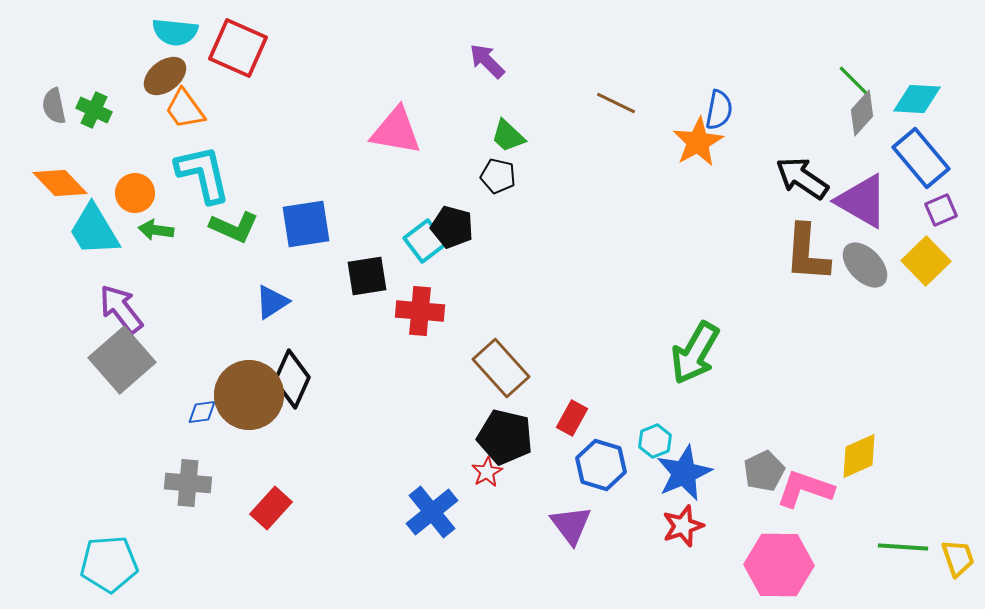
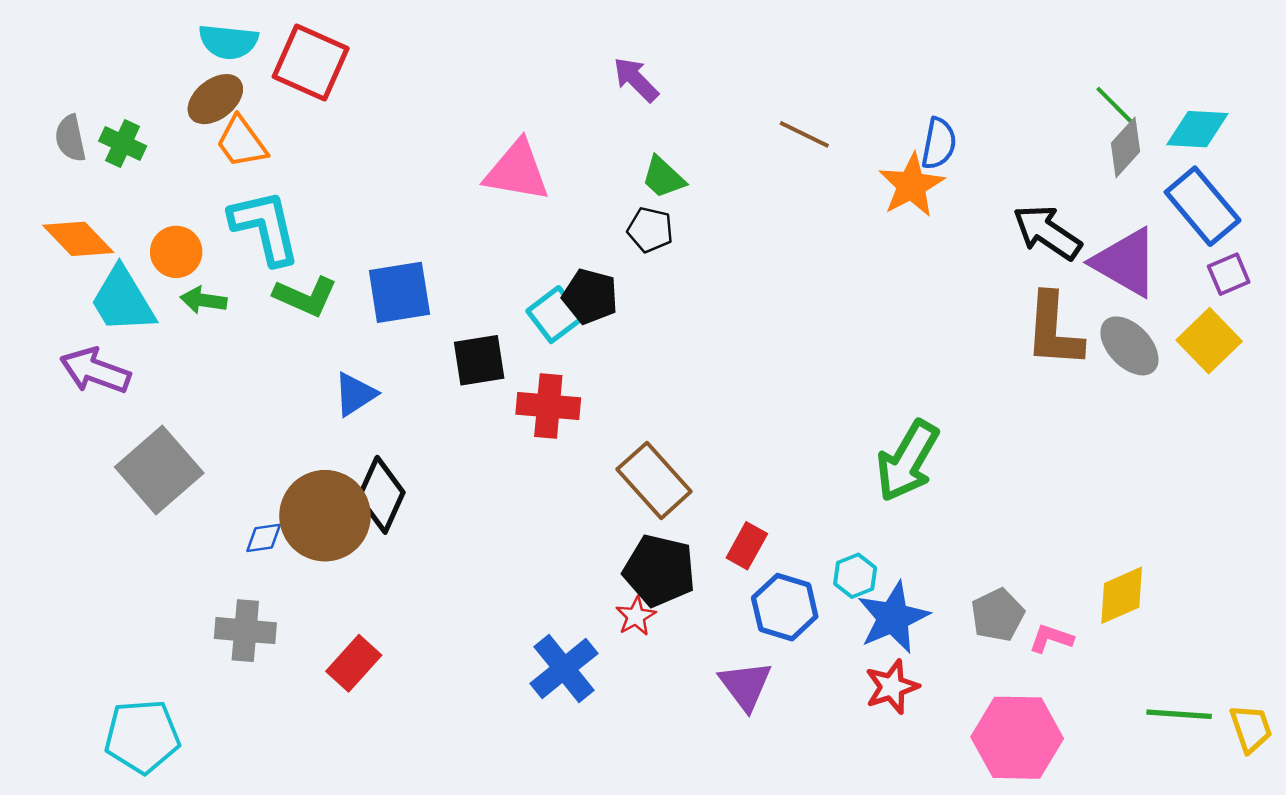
purple arrow: (121, 309) -> (95, 371), moved, turned -32
pink L-shape: (805, 489) -> (1051, 638), size x0.6

